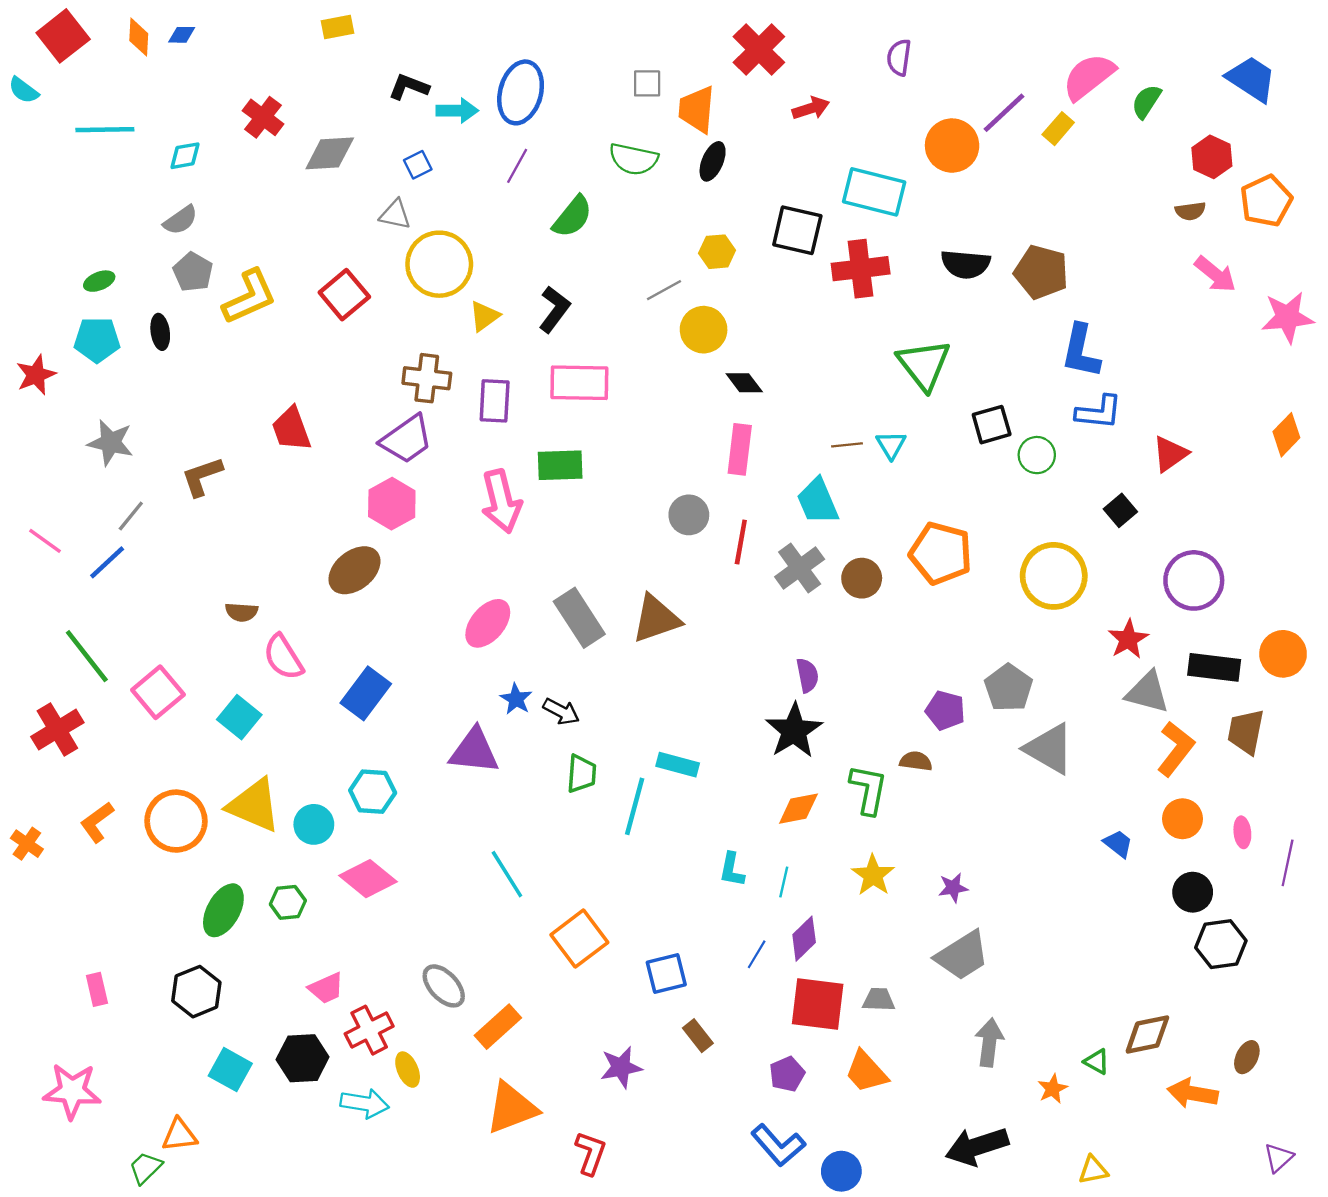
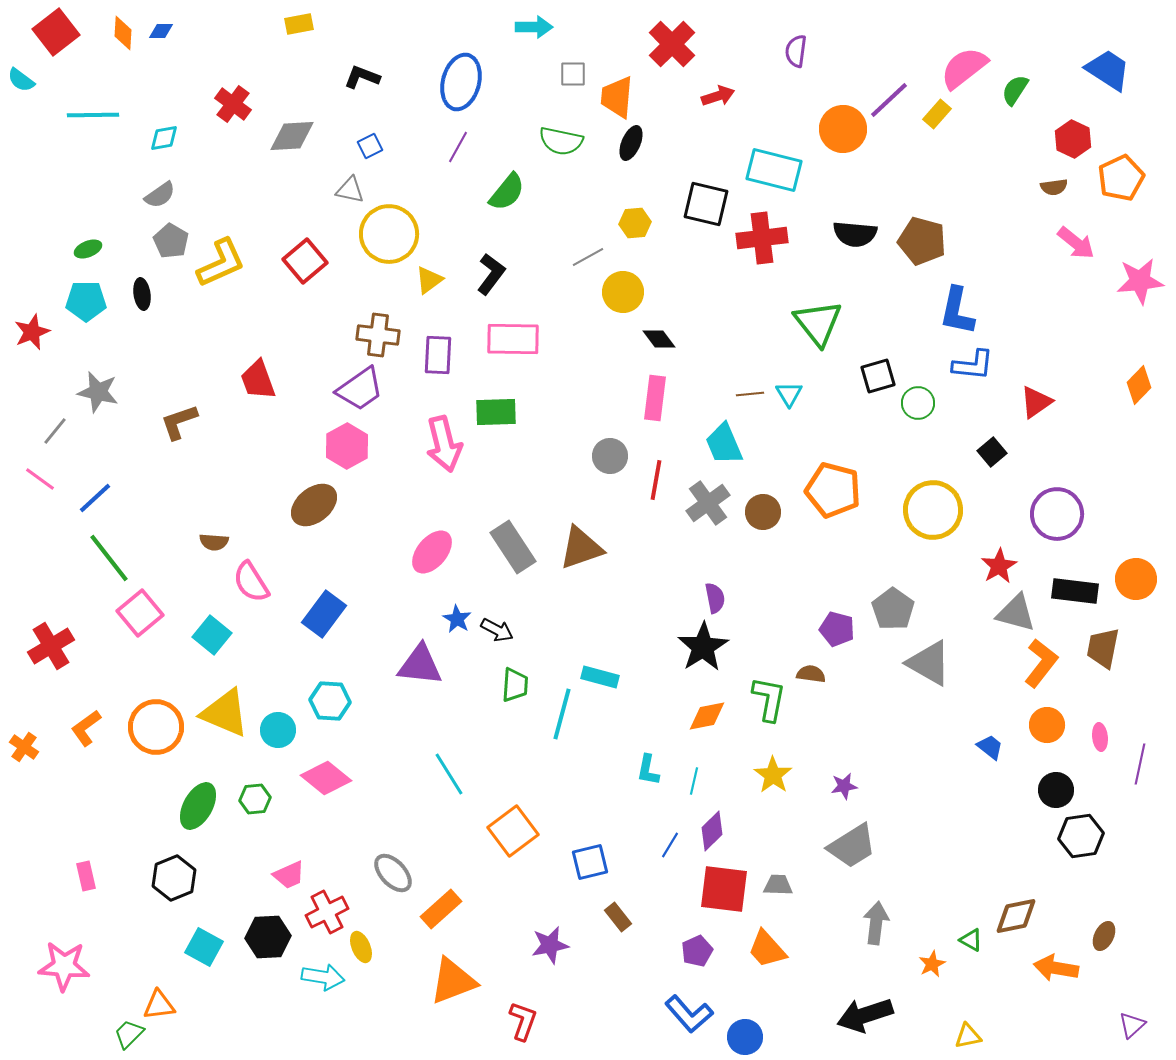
cyan arrow: (457, 111) -> (534, 27), moved
gray line: (131, 516) -> (55, 431), moved
green line: (87, 656) -> (109, 558), moved

